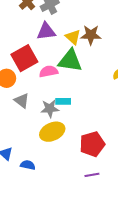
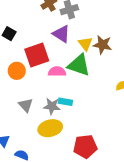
purple triangle: (46, 31) -> (61, 34), turned 30
gray triangle: (22, 101) -> (26, 105), moved

